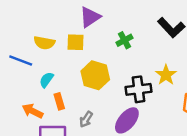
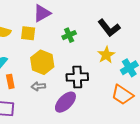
yellow star: (166, 75) -> (106, 55), moved
gray arrow: (86, 119) -> (38, 86), moved, turned 48

